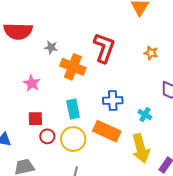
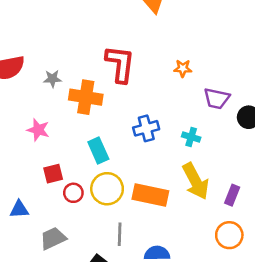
orange star: (151, 53) -> (183, 68), moved
orange rectangle: (107, 131) -> (150, 195), moved

